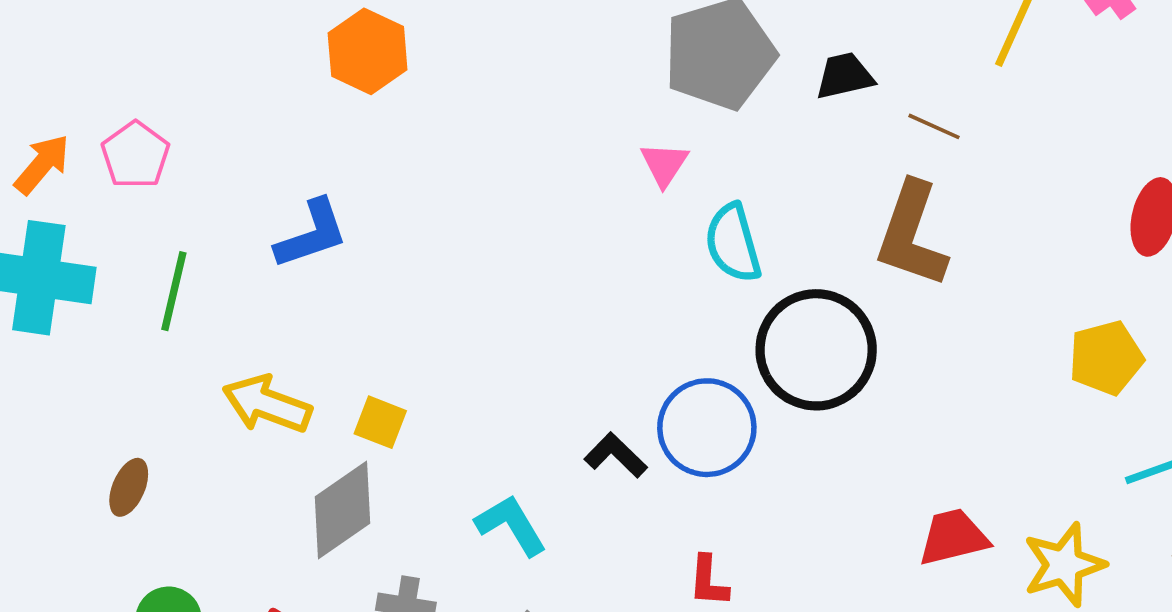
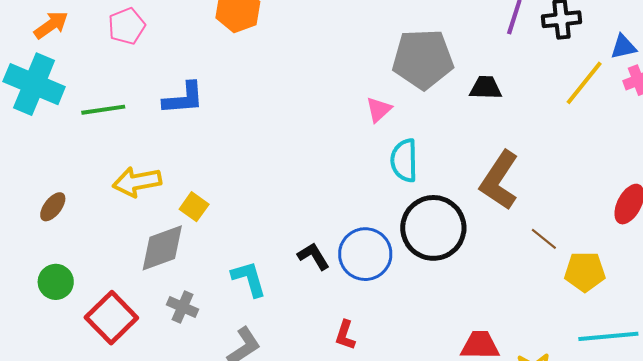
brown line: (934, 126) -> (544, 239), moved
pink pentagon: (135, 155) -> (127, 26), moved
green line: (174, 291) -> (103, 110), turned 54
yellow arrow: (267, 404) -> (137, 182), turned -45

